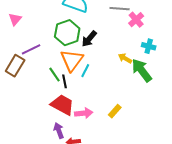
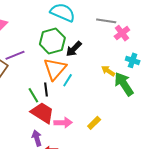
green line: (55, 75) -> (33, 95), moved

